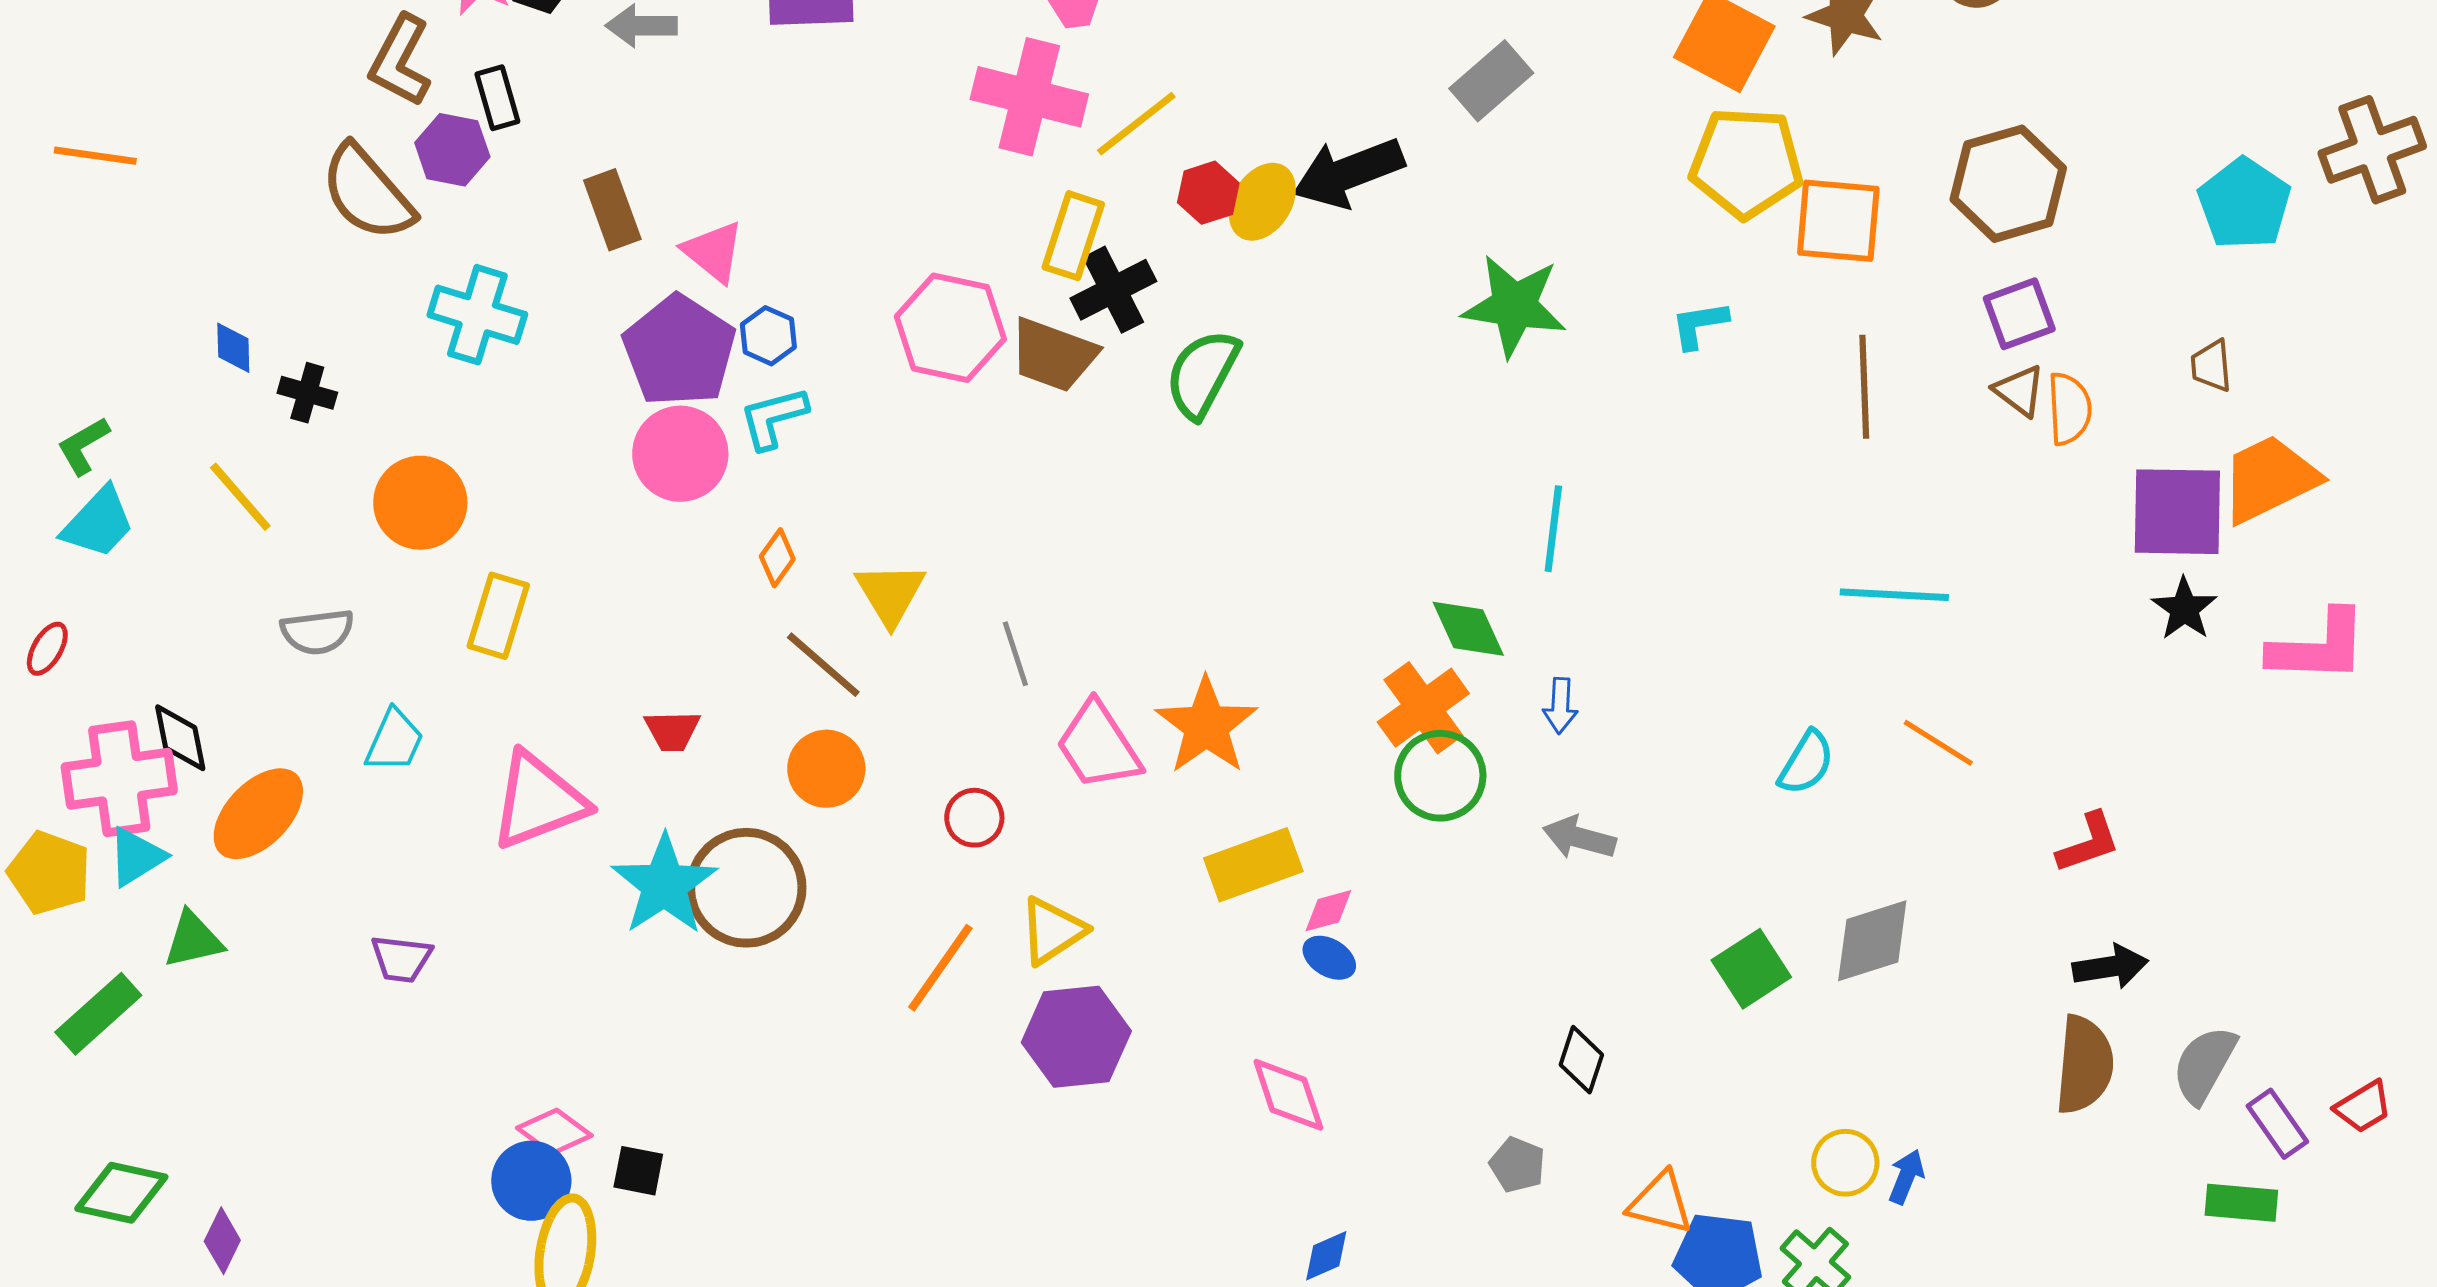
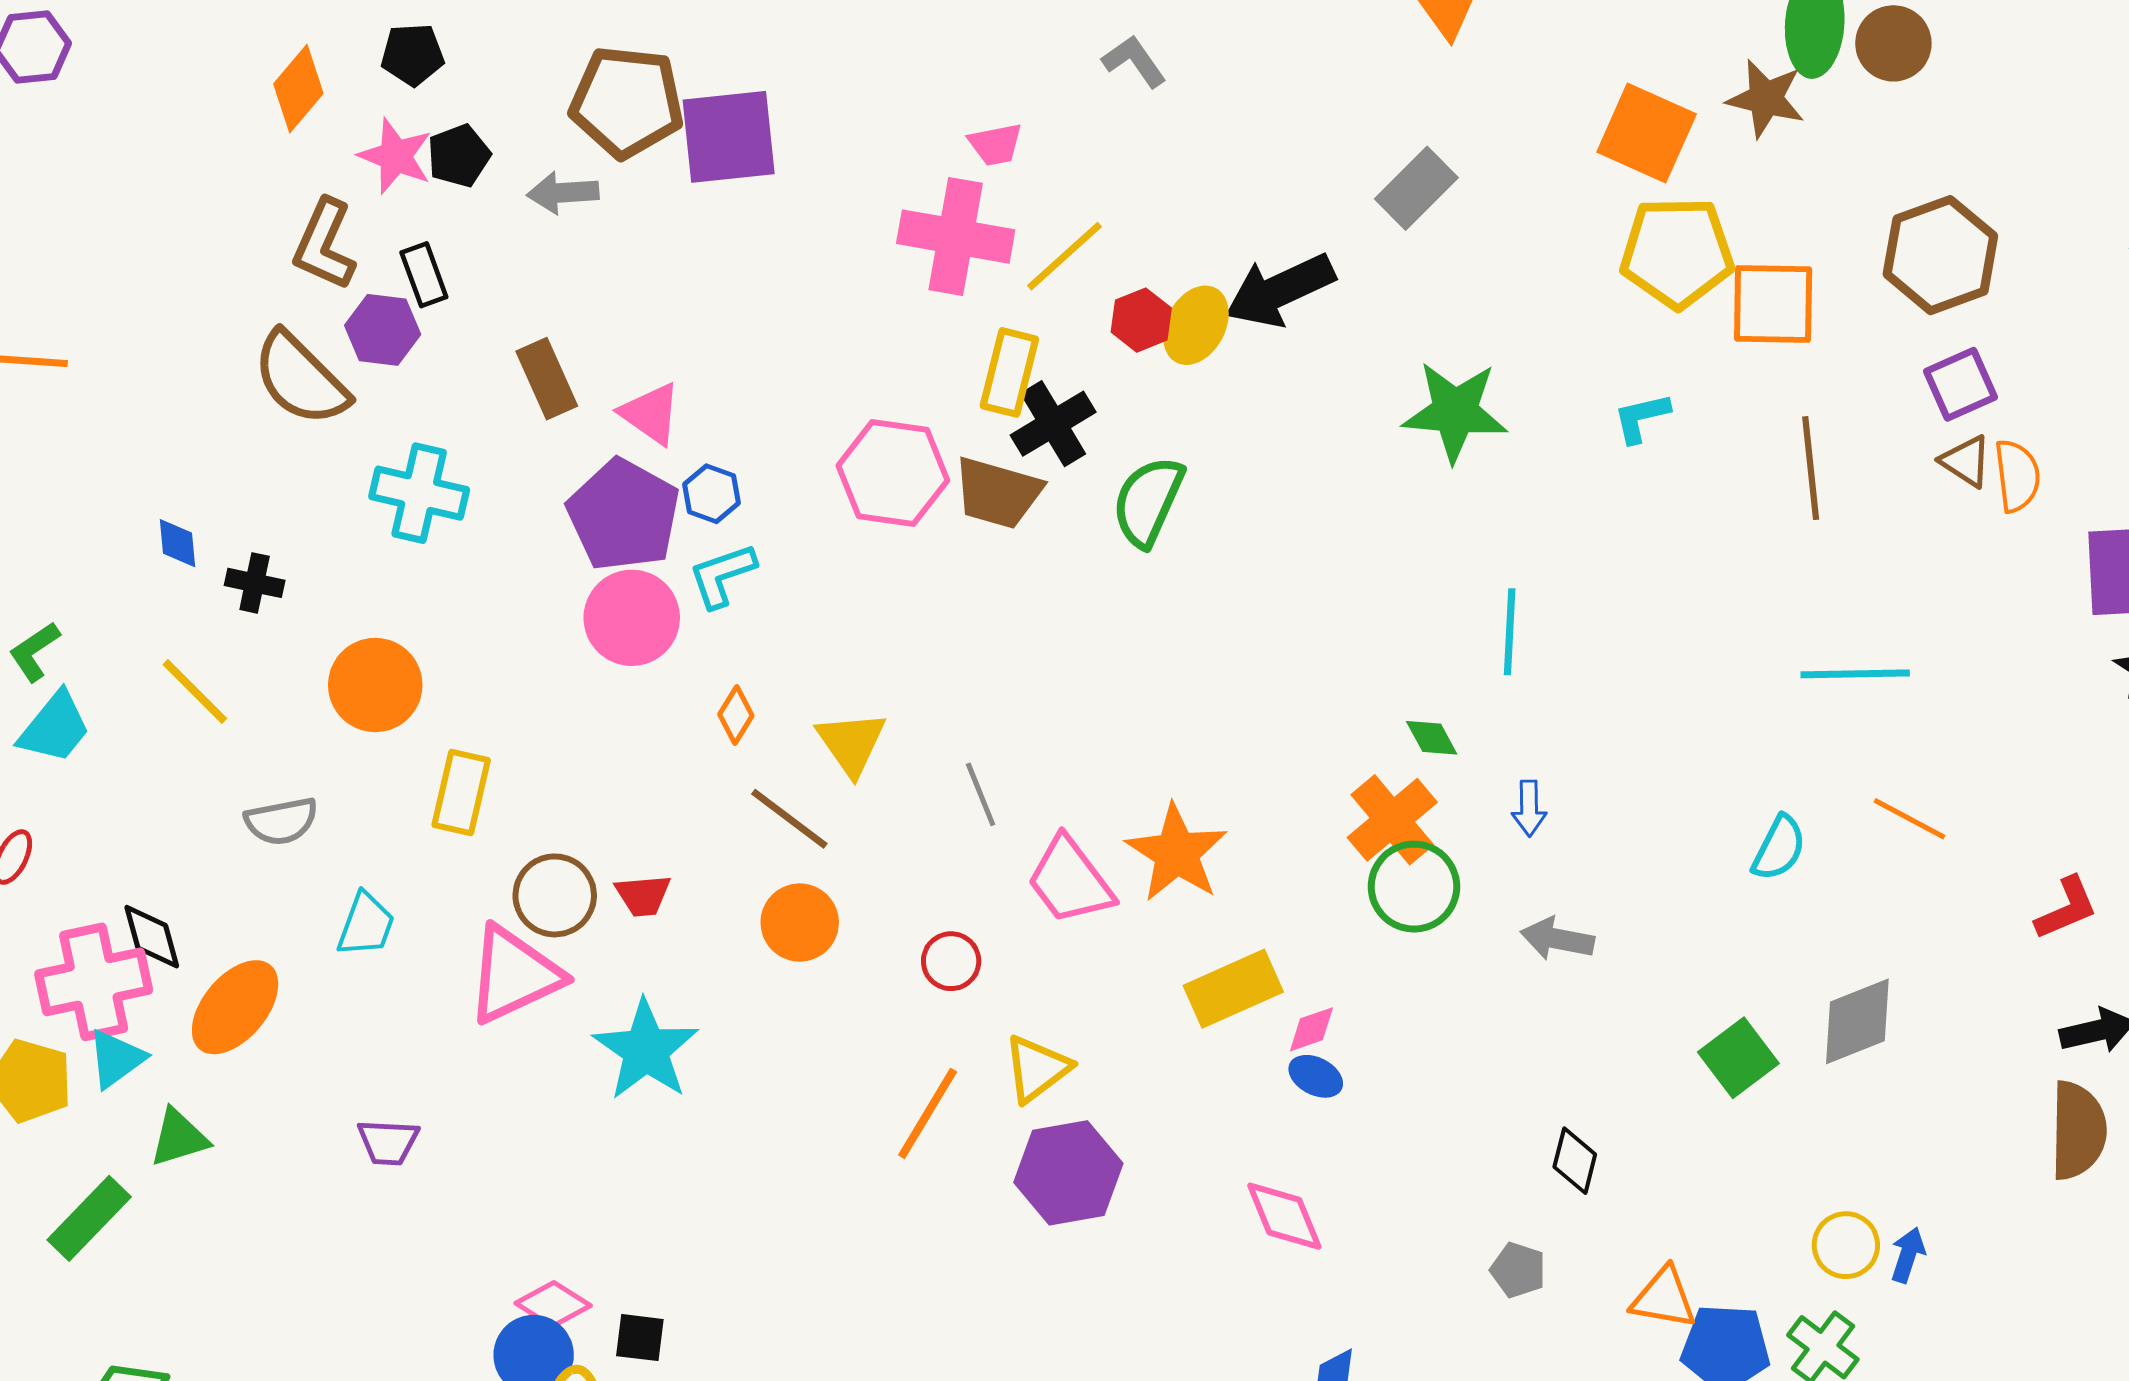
green diamond: (1468, 629) -> (1432, 738), size x0.7
brown circle: (746, 888) -> (555, 895), moved, size x0.7

